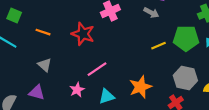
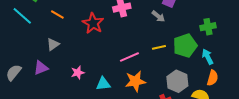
green pentagon: (186, 38) -> (185, 46), turned -30
gray triangle: (45, 65) -> (53, 44), turned 32
pink line: (97, 69) -> (129, 57), moved
purple triangle: (37, 93) -> (41, 68), turned -49

